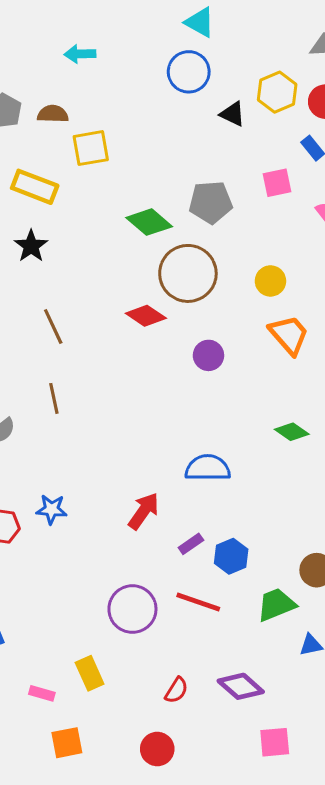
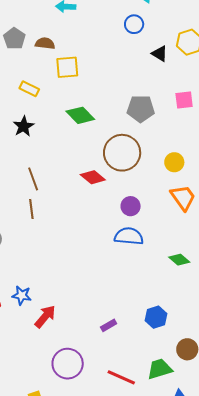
blue circle: (189, 72) -> (134, 24), size x0.7
yellow rectangle: (35, 187) -> (29, 89), size x0.7
green diamond: (149, 222) -> (80, 115), moved
brown line: (54, 398) -> (31, 209), moved
blue semicircle: (208, 468) -> (129, 236), moved
red arrow: (144, 511) -> (45, 316), moved
blue hexagon: (231, 556) -> (156, 317), moved
red line: (198, 602) -> (121, 377), moved

